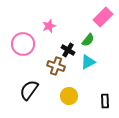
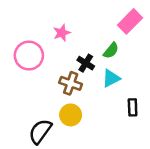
black semicircle: (29, 90) -> (40, 131), moved
yellow circle: (69, 96) -> (71, 115), moved
black rectangle: (105, 101) -> (133, 107), moved

